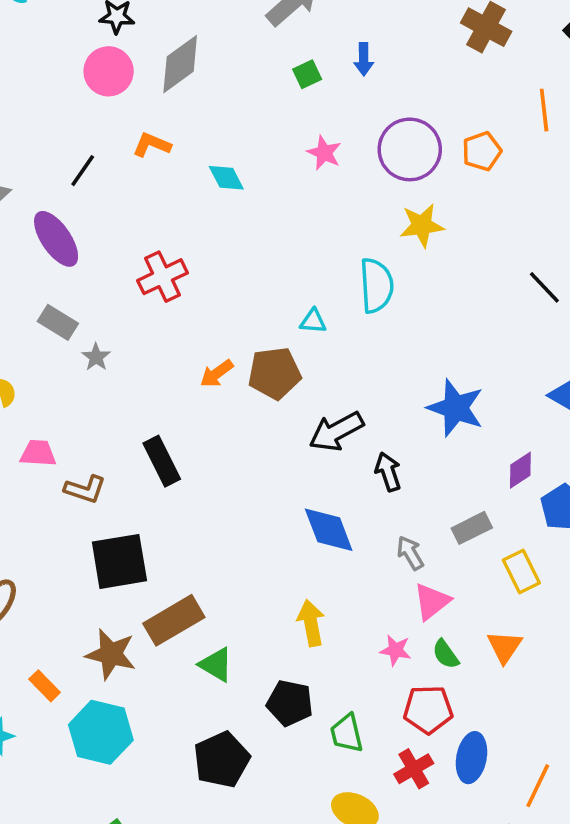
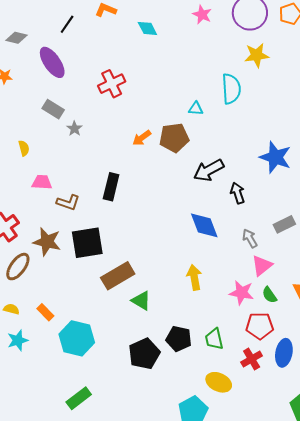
black rectangle: (162, 461) -> (111, 187), turned 40
pink star: (395, 650) -> (242, 293), size x1.4
brown star: (111, 654) -> (47, 242), moved
black pentagon: (290, 703) -> (179, 339), moved

